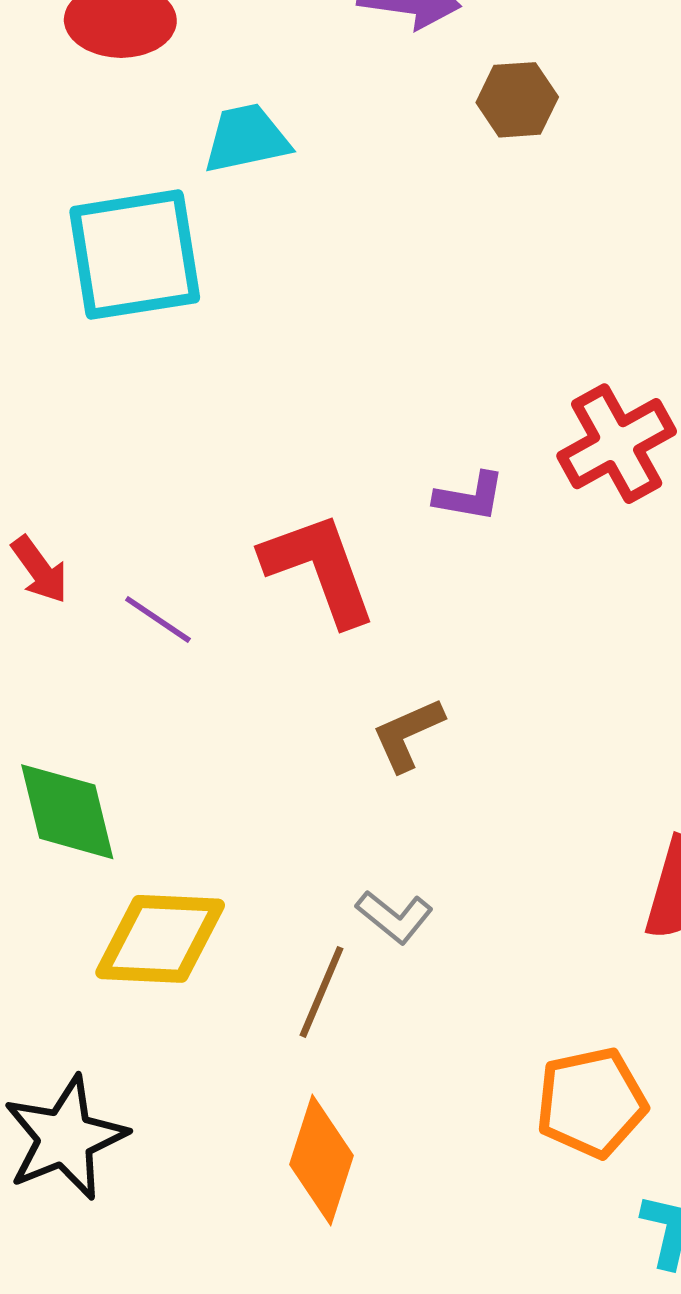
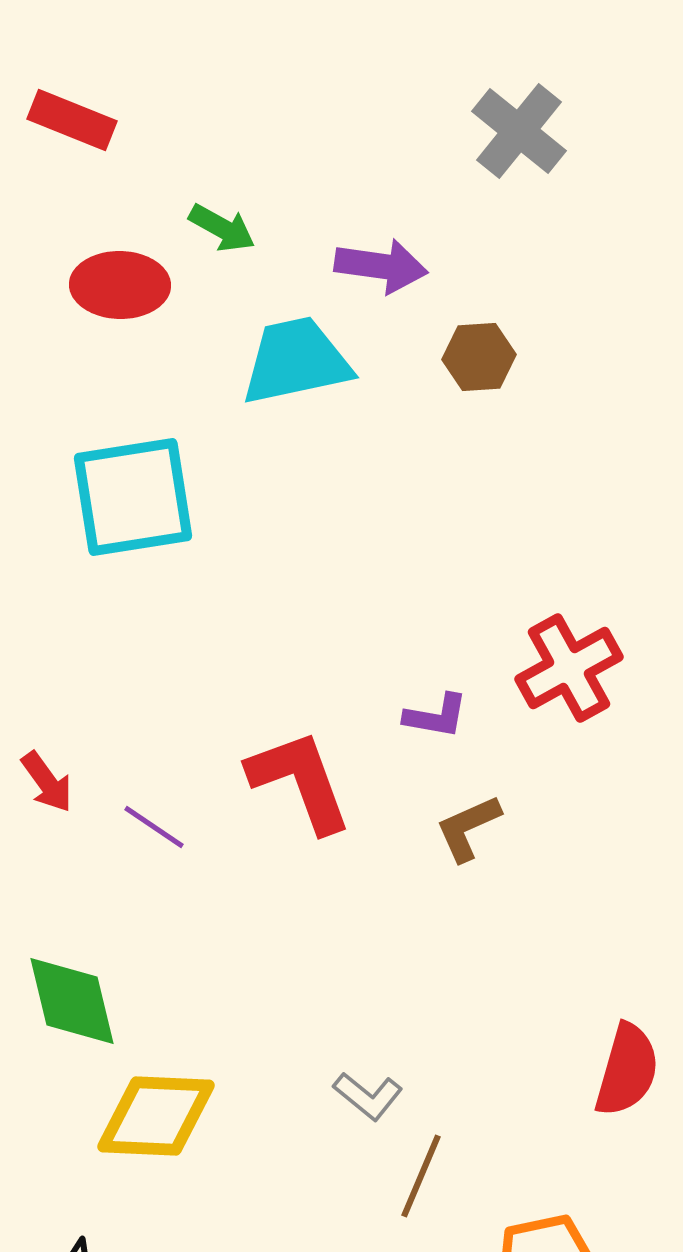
cyan trapezoid: (246, 138) -> (296, 361), moved, size x1.4
brown L-shape: (408, 734) -> (468, 828), moved
brown line: (322, 992) -> (421, 1176), moved

